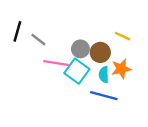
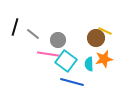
gray circle: (80, 49) -> (58, 40), moved
brown circle: (100, 52) -> (96, 38), moved
blue line: (104, 96) -> (72, 82), moved

